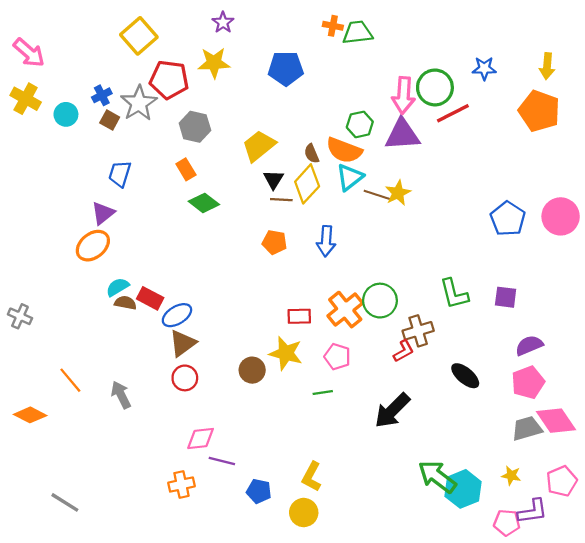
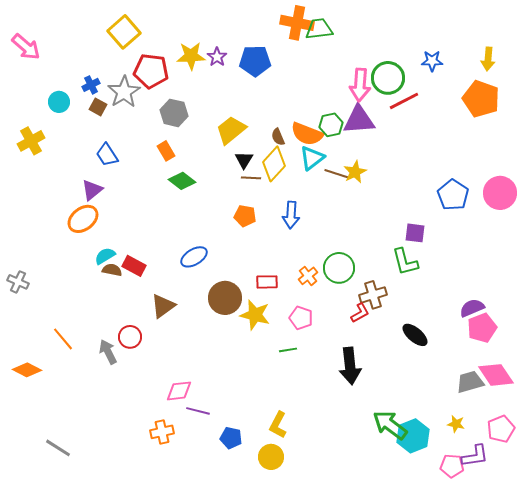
purple star: (223, 22) -> (217, 57), moved
orange cross: (333, 26) -> (297, 23), size x1.8
yellow cross: (26, 99) -> (31, 141), moved, turned 32
green hexagon: (360, 124) -> (331, 125), moved
blue trapezoid: (120, 174) -> (107, 155), turned -50
purple square: (506, 297) -> (415, 233), moved
orange cross: (345, 310) -> (308, 276), size x0.6
blue ellipse: (177, 315) -> (194, 257), moved
brown circle: (252, 370) -> (225, 298), moved, size x1.4
red circle: (185, 378) -> (130, 337), moved
pink pentagon: (528, 382) -> (482, 328), moved
black arrow: (392, 410) -> (350, 366), turned -51

